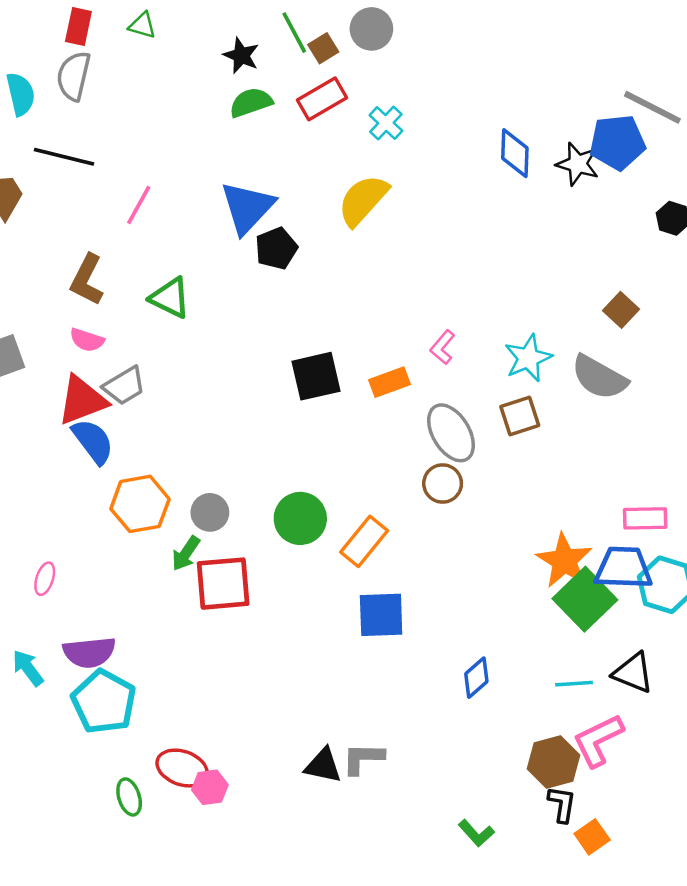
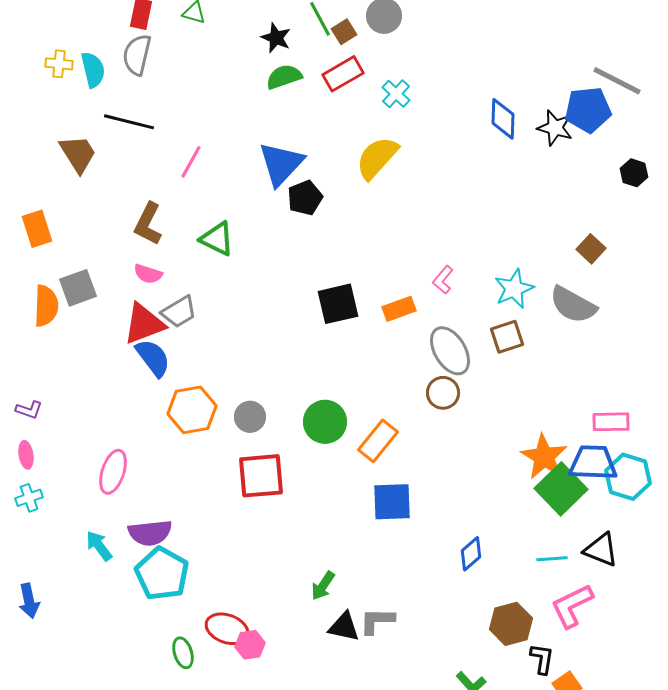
green arrow: (186, 553) -> (323, 586), moved
pink ellipse: (45, 579) -> (113, 472), size x1.6
brown hexagon: (553, 762) -> (511, 624), moved

